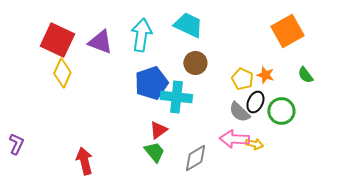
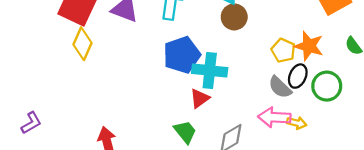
brown circle: (195, 63) -> (234, 17), moved
orange star: (265, 75) -> (309, 46), size x1.5
red triangle: (158, 130) -> (200, 98), moved
purple L-shape: (16, 144) -> (31, 123), turned 35

